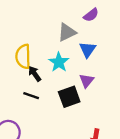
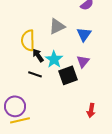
gray triangle: (67, 32) -> (57, 26), moved
cyan star: (59, 62) -> (54, 59), moved

